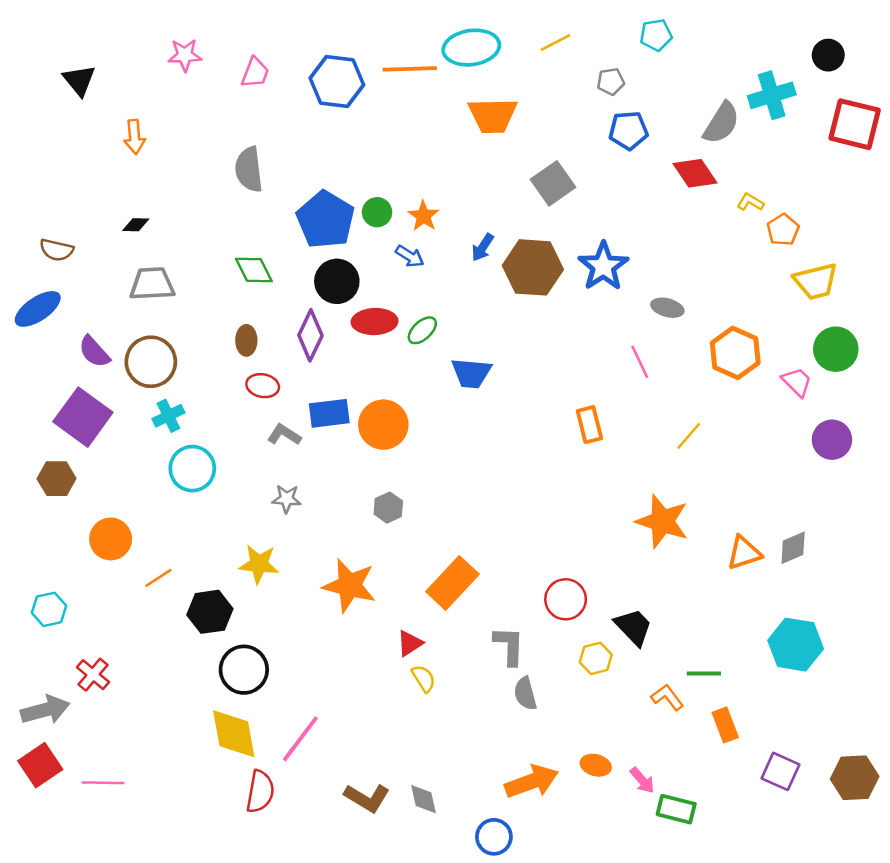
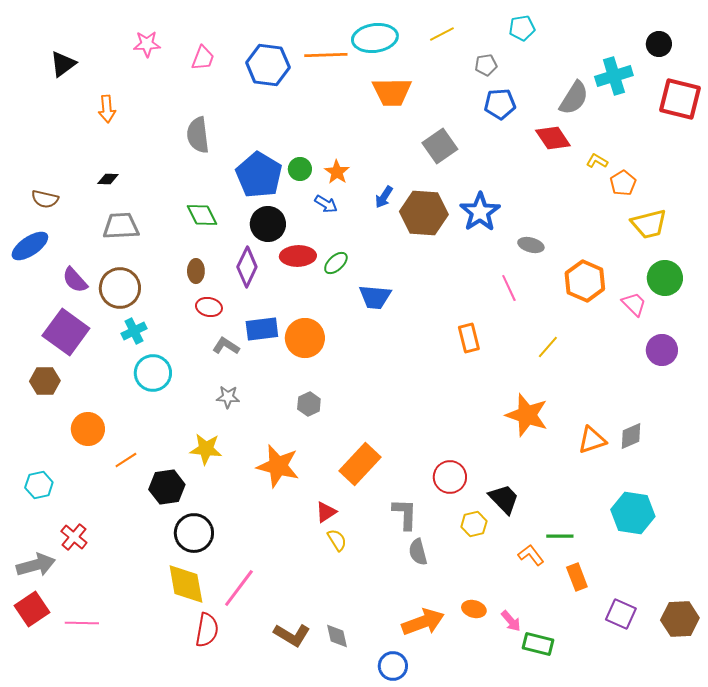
black triangle: (79, 80) -> (63, 64), turned 32

